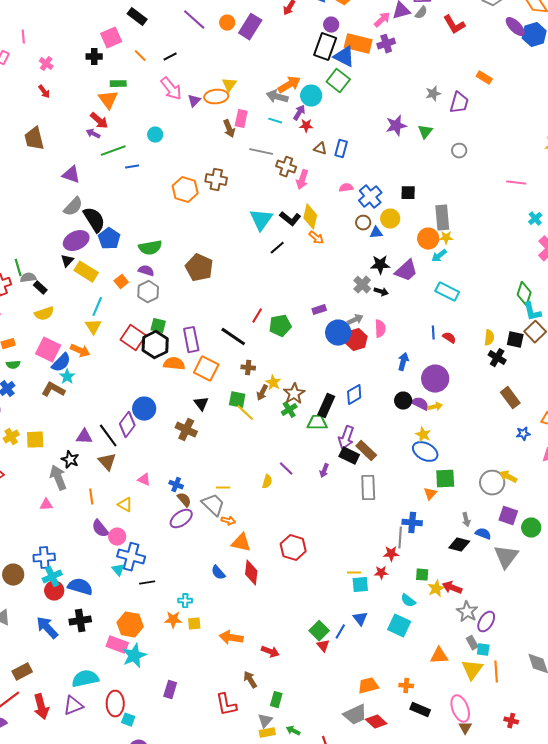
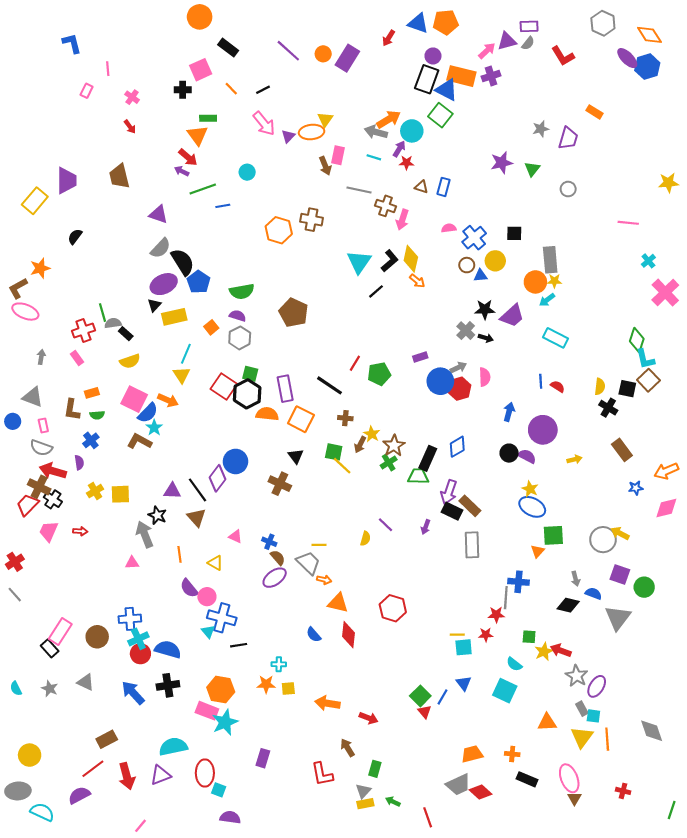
black L-shape: (290, 219) -> (390, 261), turned -80
yellow rectangle: (86, 272) -> (174, 317), turned -45
yellow arrow: (435, 407) -> (574, 459), moved

